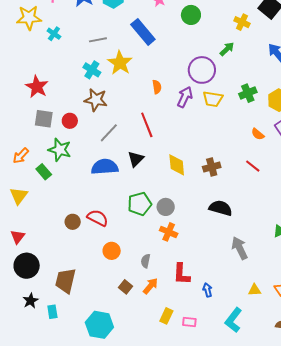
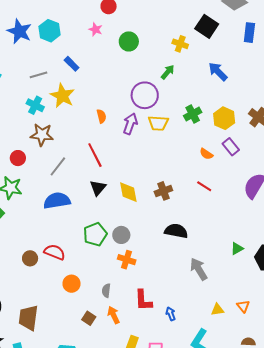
blue rectangle: (143, 32) -> (72, 64), moved, size x0.6
black triangle: (136, 159) -> (98, 188), moved
orange arrow: (151, 286) -> (114, 315), turned -60

